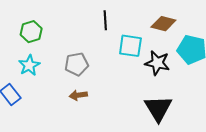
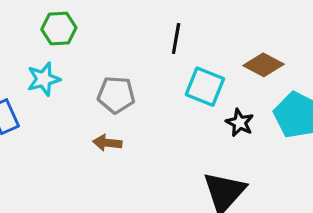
black star: (157, 63) -> (240, 123), size x0.7

